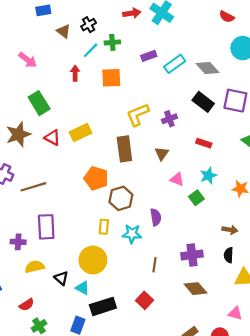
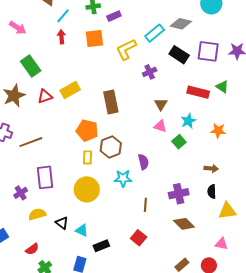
cyan line: (91, 50) -> (63, 16), moved
purple rectangle: (149, 56) -> (114, 16), moved
cyan rectangle: (175, 64) -> (155, 33), moved
gray diamond: (207, 68) -> (181, 24), turned -30
yellow L-shape: (138, 115) -> (126, 49), moved
red triangle: (52, 138) -> (45, 96), turned -42
red rectangle: (204, 143) -> (198, 92), moved, size x1.5
brown triangle: (162, 153) -> (161, 104), moved
yellow rectangle: (104, 227) -> (87, 157), moved
purple cross: (18, 242) -> (21, 193), turned -32
yellow circle: (93, 260) -> (87, 189), moved
black rectangle: (103, 306) -> (101, 246), size x0.7

